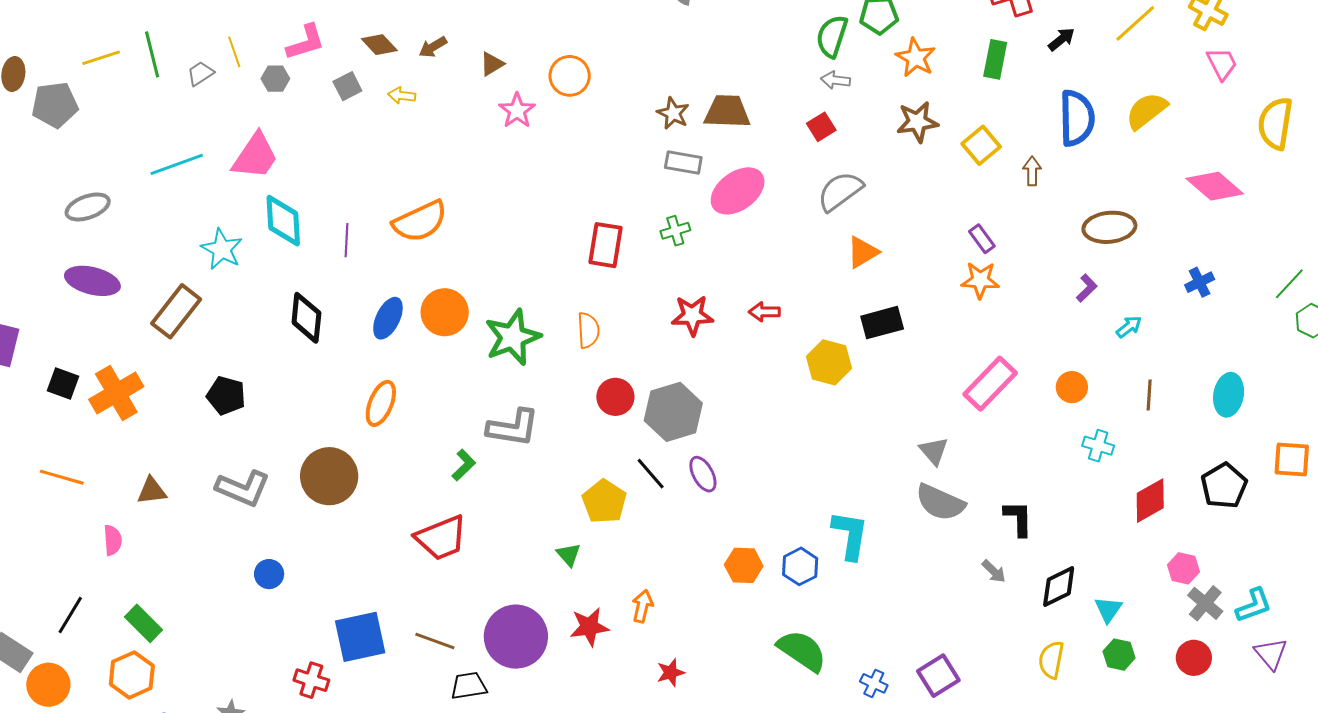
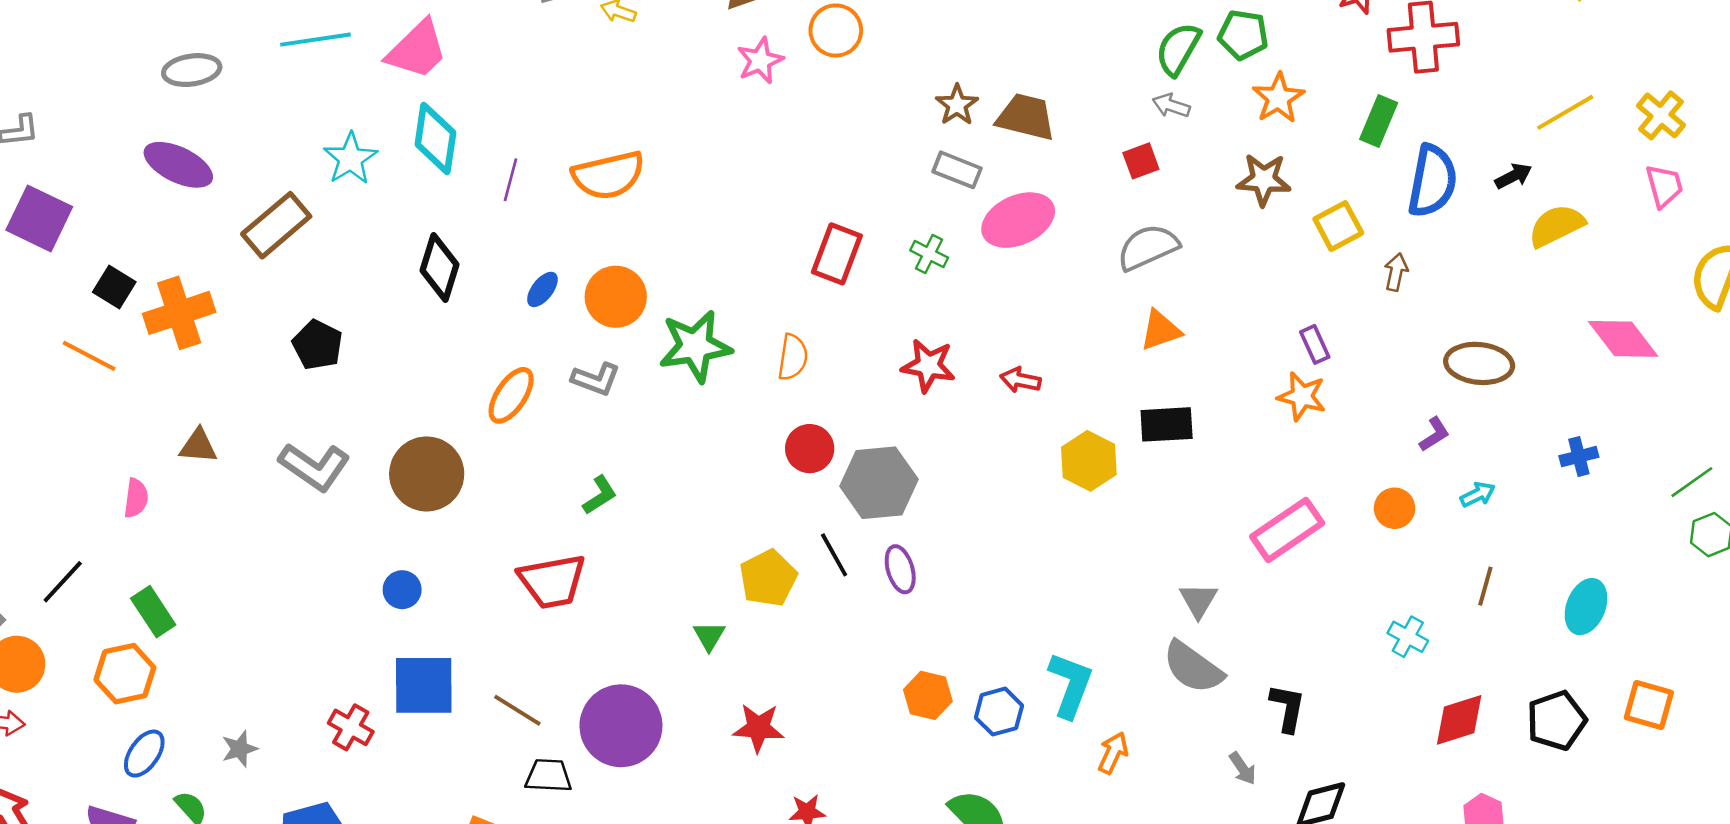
black arrow: (1061, 39) -> (1513, 176), moved
blue semicircle: (1077, 118) -> (1432, 181), moved
green cross: (675, 231) -> (929, 254), turned 32
blue ellipse: (388, 318) -> (542, 289), size x0.7
orange circle: (1072, 387) -> (1395, 508), moved
gray L-shape: (513, 428) -> (596, 379), moved, size x0.7
orange line: (62, 477) -> (89, 356), moved
blue circle: (269, 574) -> (402, 590), moved
orange arrow: (642, 606) -> (1113, 753), moved
red star: (589, 627) -> (758, 728), moved

